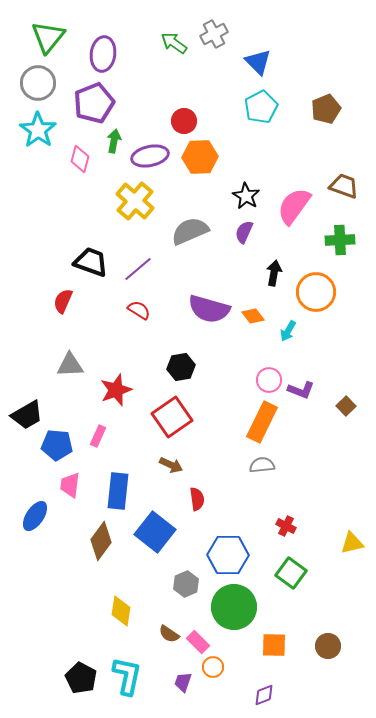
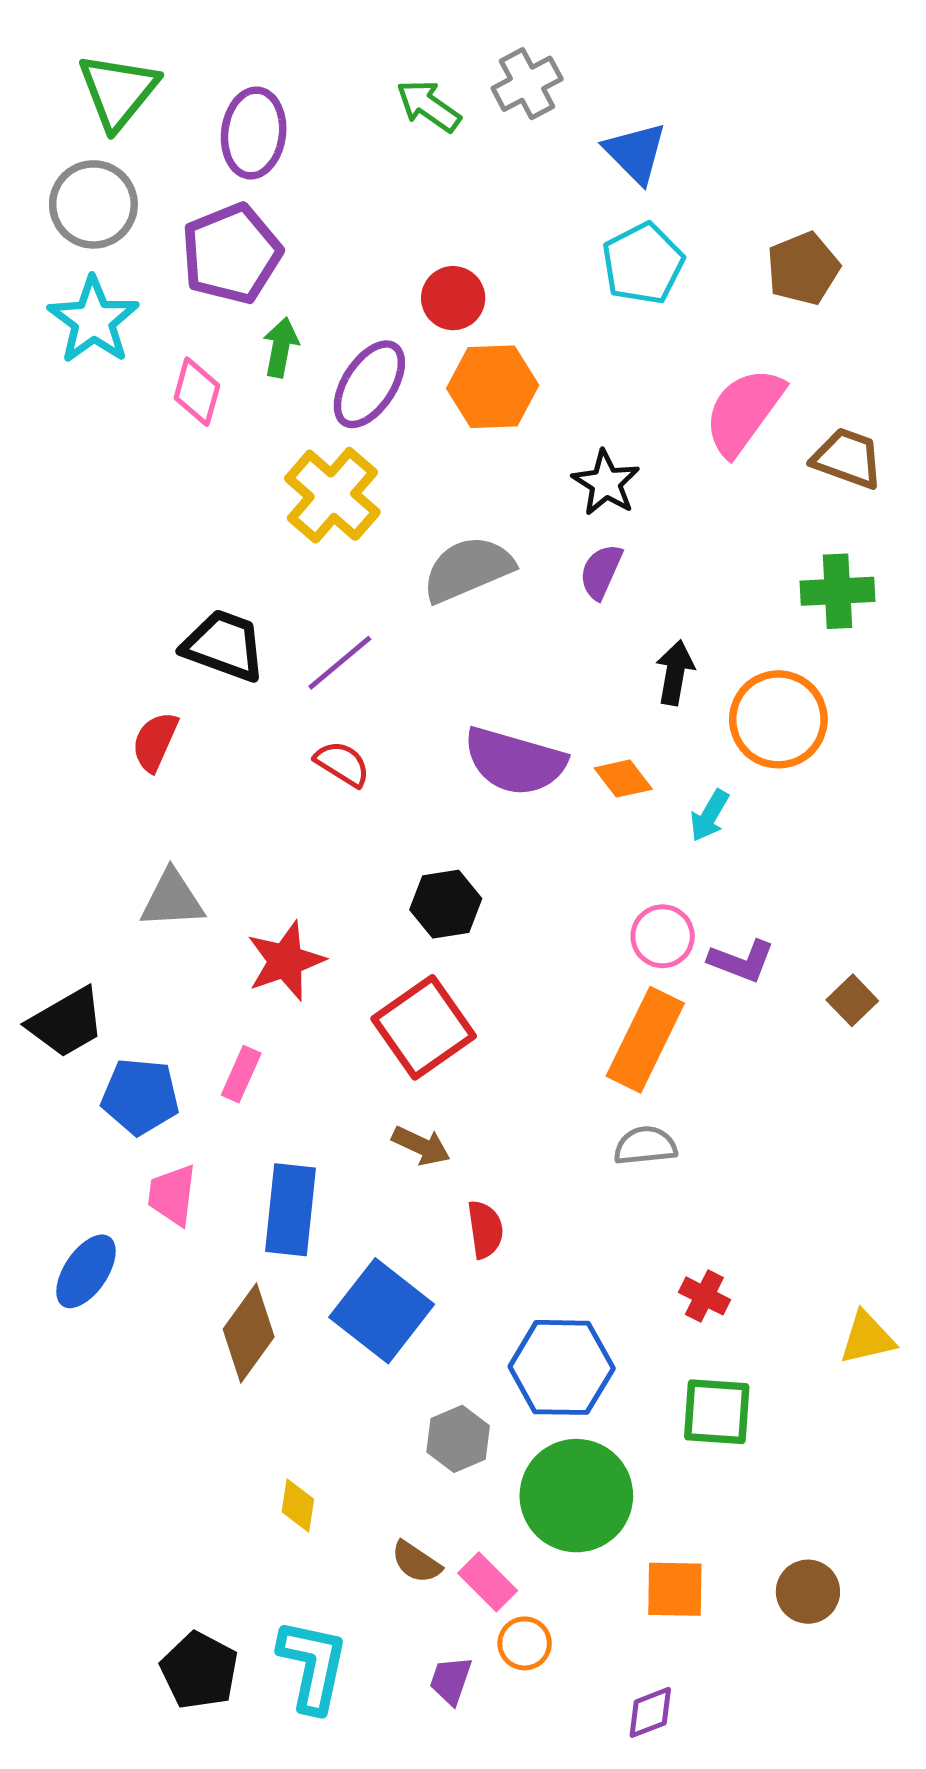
purple ellipse: (150, 156) -> (369, 384), turned -45
pink semicircle: (294, 206) -> (744, 411), moved
green square: (291, 573) -> (717, 1412), turned -32
yellow diamond: (121, 611) -> (298, 1505), size x0.7

